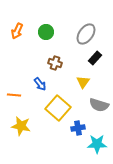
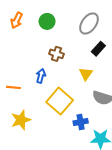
blue arrow: (40, 84) -> (41, 76), turned -128
yellow star: (21, 126) -> (21, 120), turned -30

